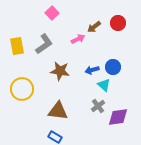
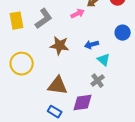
blue circle: (113, 67) -> (123, 33), moved
purple diamond: (118, 117) -> (83, 103), moved

